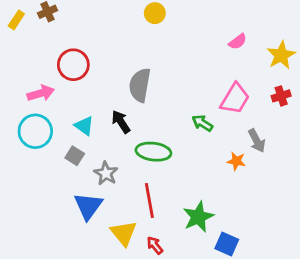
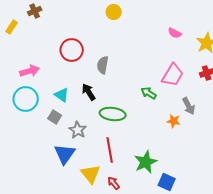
yellow rectangle: (16, 20) -> (12, 27), moved
pink semicircle: (238, 42) -> (175, 33), turned 64
red circle: (73, 65) -> (72, 50), moved
gray semicircle: (140, 85) -> (103, 65), size x0.7

